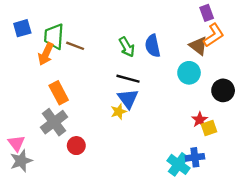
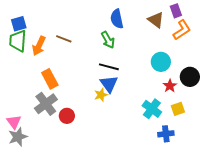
green trapezoid: (54, 36) -> (18, 41), moved
blue semicircle: (153, 46) -> (117, 19), moved
brown triangle: (198, 46) -> (156, 20), moved
red star: (200, 120) -> (170, 86), moved
red circle: (76, 146) -> (67, 116), moved
cyan cross: (178, 164) -> (152, 109), moved

